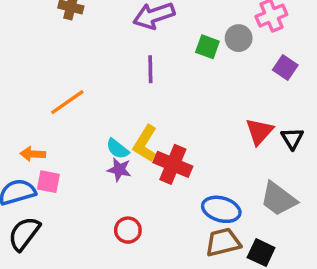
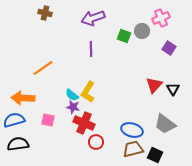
orange arrow: (33, 154) -> (23, 98), size x1.6
red cross: (173, 164) -> (84, 123), moved
pink square: (48, 182) -> (48, 120), moved
red circle: (128, 230) -> (96, 142), moved
black semicircle: (24, 234) -> (18, 144), turned 45

